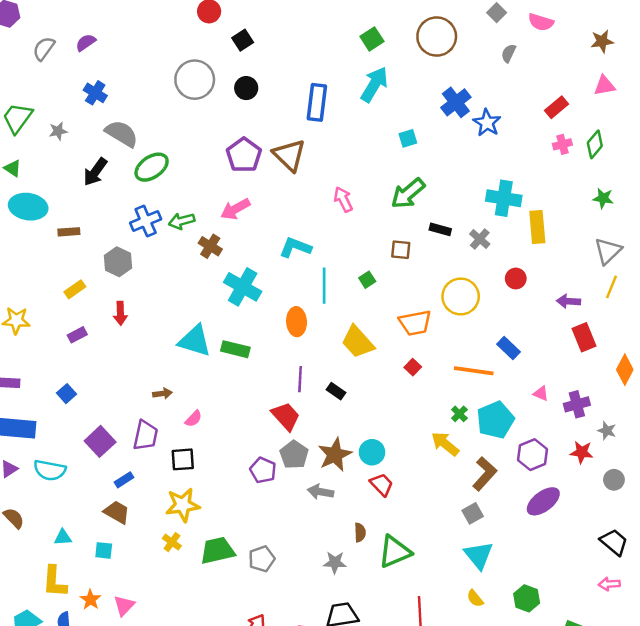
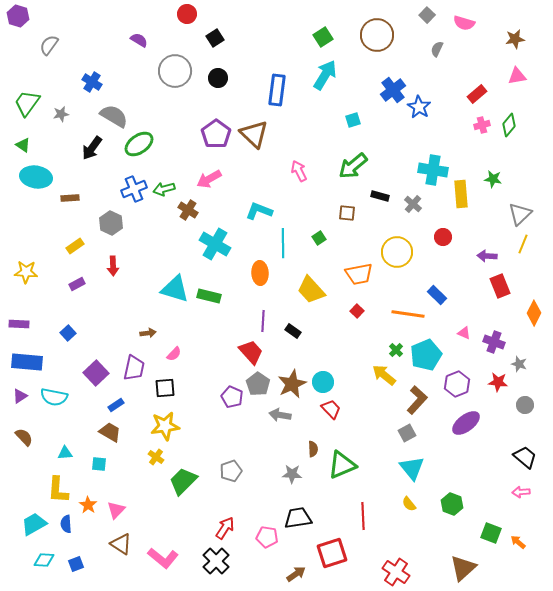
purple semicircle: (86, 43) -> (139, 40), moved, turned 66
green star: (603, 198) -> (493, 179), moved
purple cross: (577, 404) -> (494, 342), turned 35
green trapezoid: (217, 550) -> (183, 481), moved, turned -32

